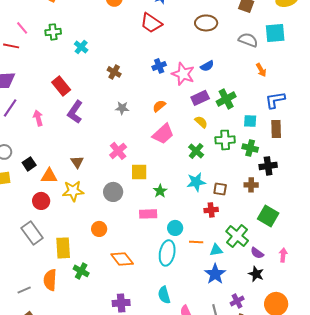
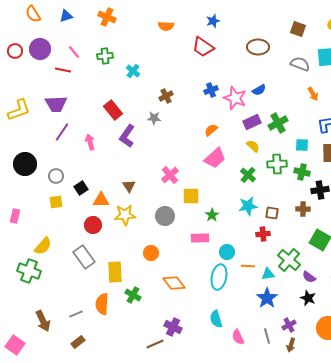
brown cross: (114, 72) -> (166, 96), turned 32
gray star: (122, 108) -> (154, 118), moved
purple cross: (121, 303) -> (173, 327), turned 30

